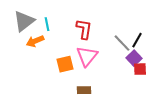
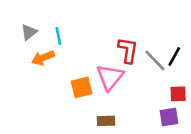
gray triangle: (24, 21) -> (29, 32), size x0.6
red L-shape: (84, 29) -> (128, 50), moved
purple square: (134, 58) -> (169, 117), moved, turned 35

